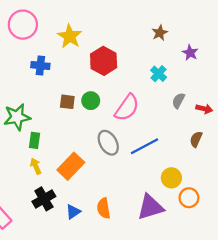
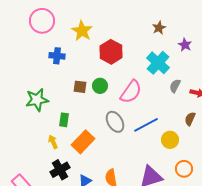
cyan cross: (159, 74) -> (158, 63), size x1.6
green rectangle: (35, 140) -> (64, 120), moved
yellow circle: (171, 178) -> (170, 140), moved

